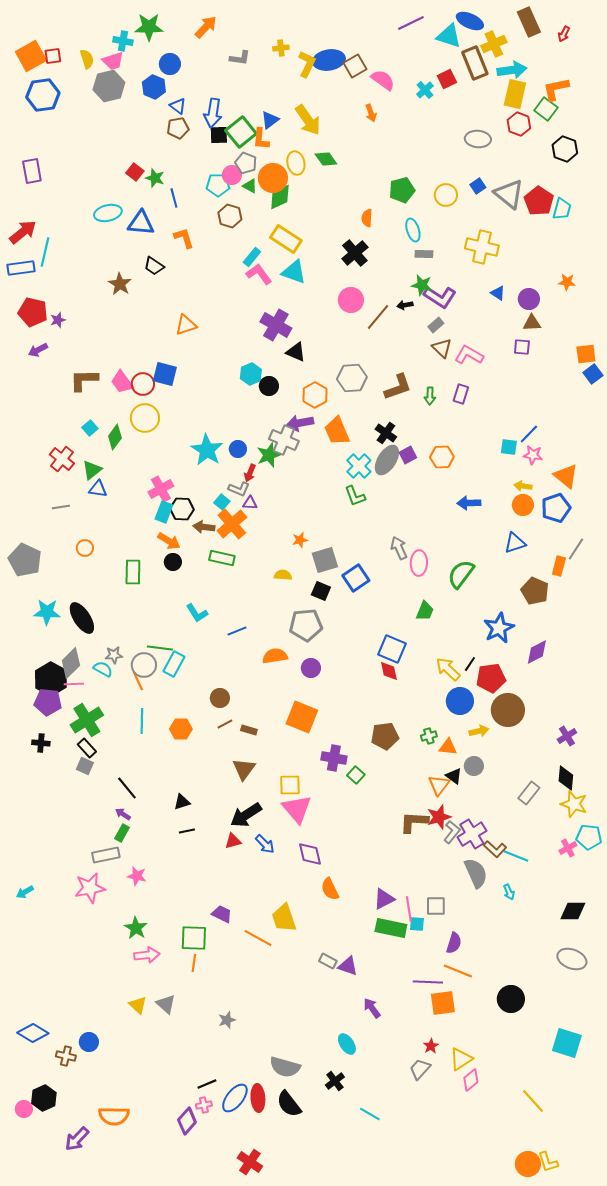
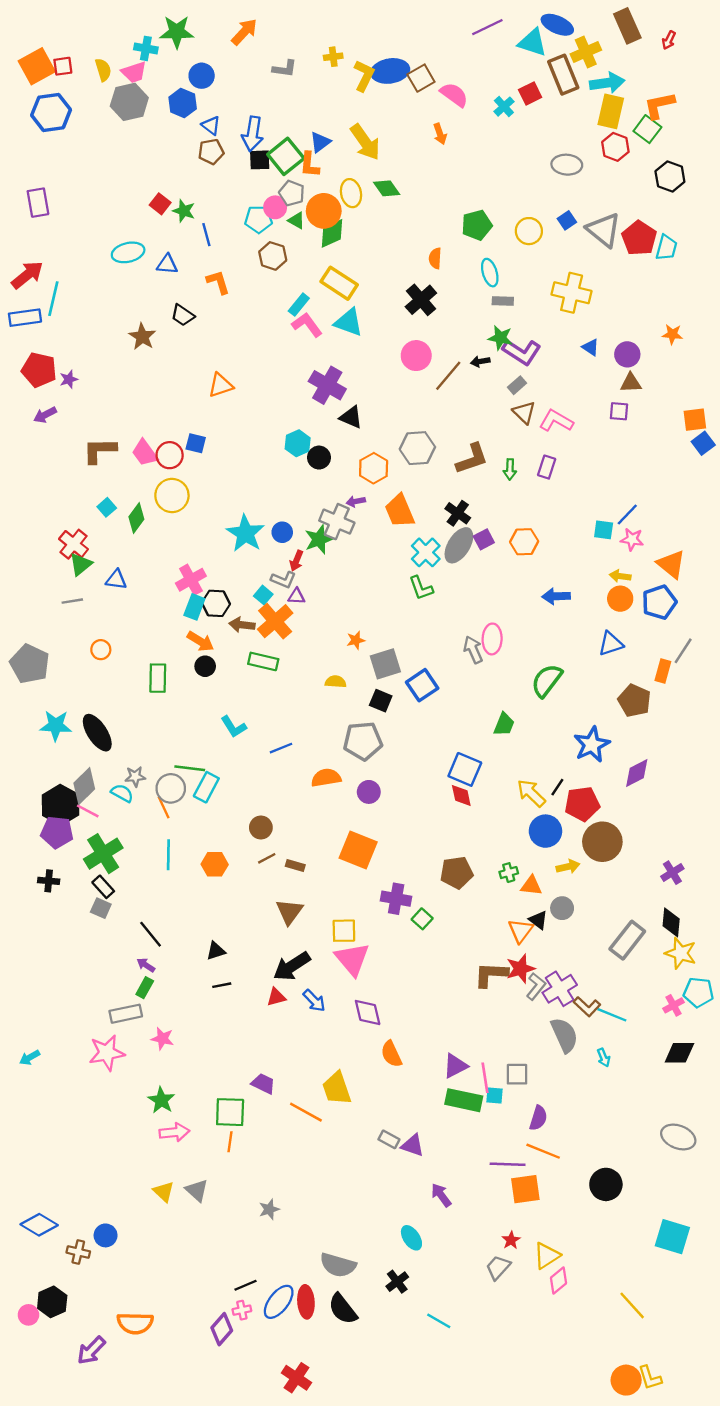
blue triangle: (141, 223) -> (167, 264), size x0.7
blue square: (165, 374) -> (196, 443), size x0.7
purple arrow: (300, 423) -> (356, 501), size x0.6
green triangle: (92, 470) -> (81, 564), moved
pink ellipse: (419, 563) -> (492, 639), moved
pink line: (74, 684) -> (88, 811), turned 30
gray rectangle: (529, 793) -> (627, 940), size x1.4
black diamond: (573, 911) -> (679, 1053), moved

